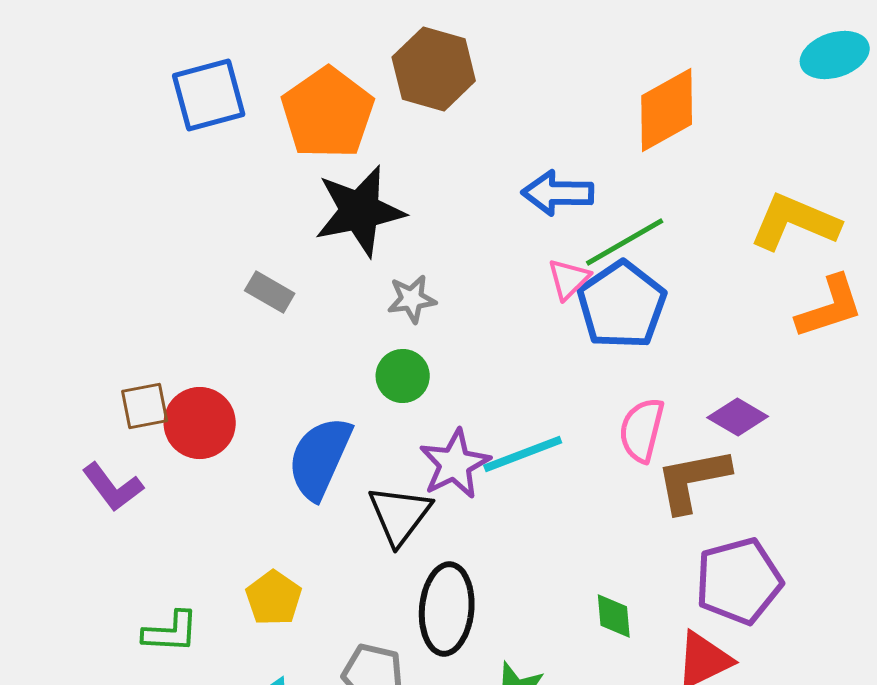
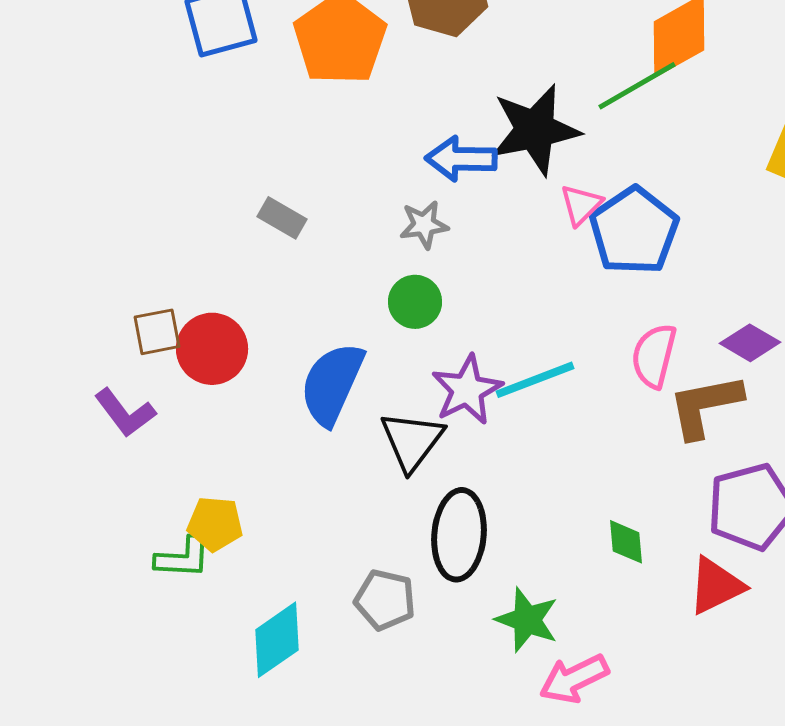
blue arrow: (558, 193) -> (461, 159), moved
black star: (360, 211) -> (535, 130), moved
green line: (625, 242) -> (637, 86), moved
yellow pentagon: (274, 598) -> (215, 524), moved, turned -30

